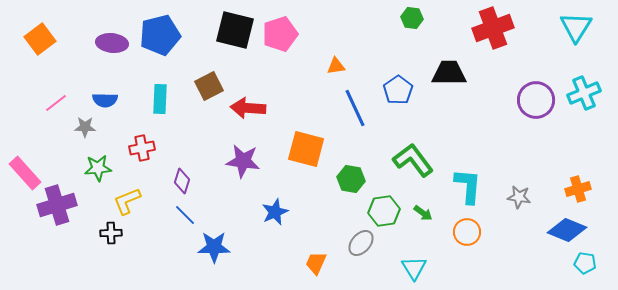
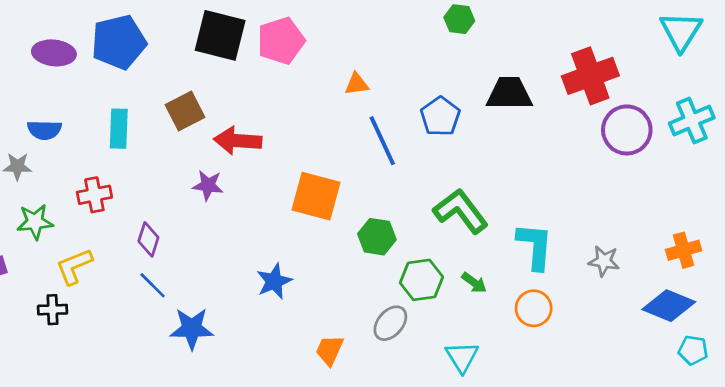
red cross: (493, 28) -> (590, 76), moved
purple star: (243, 161) -> (208, 185), moved, size x0.7

